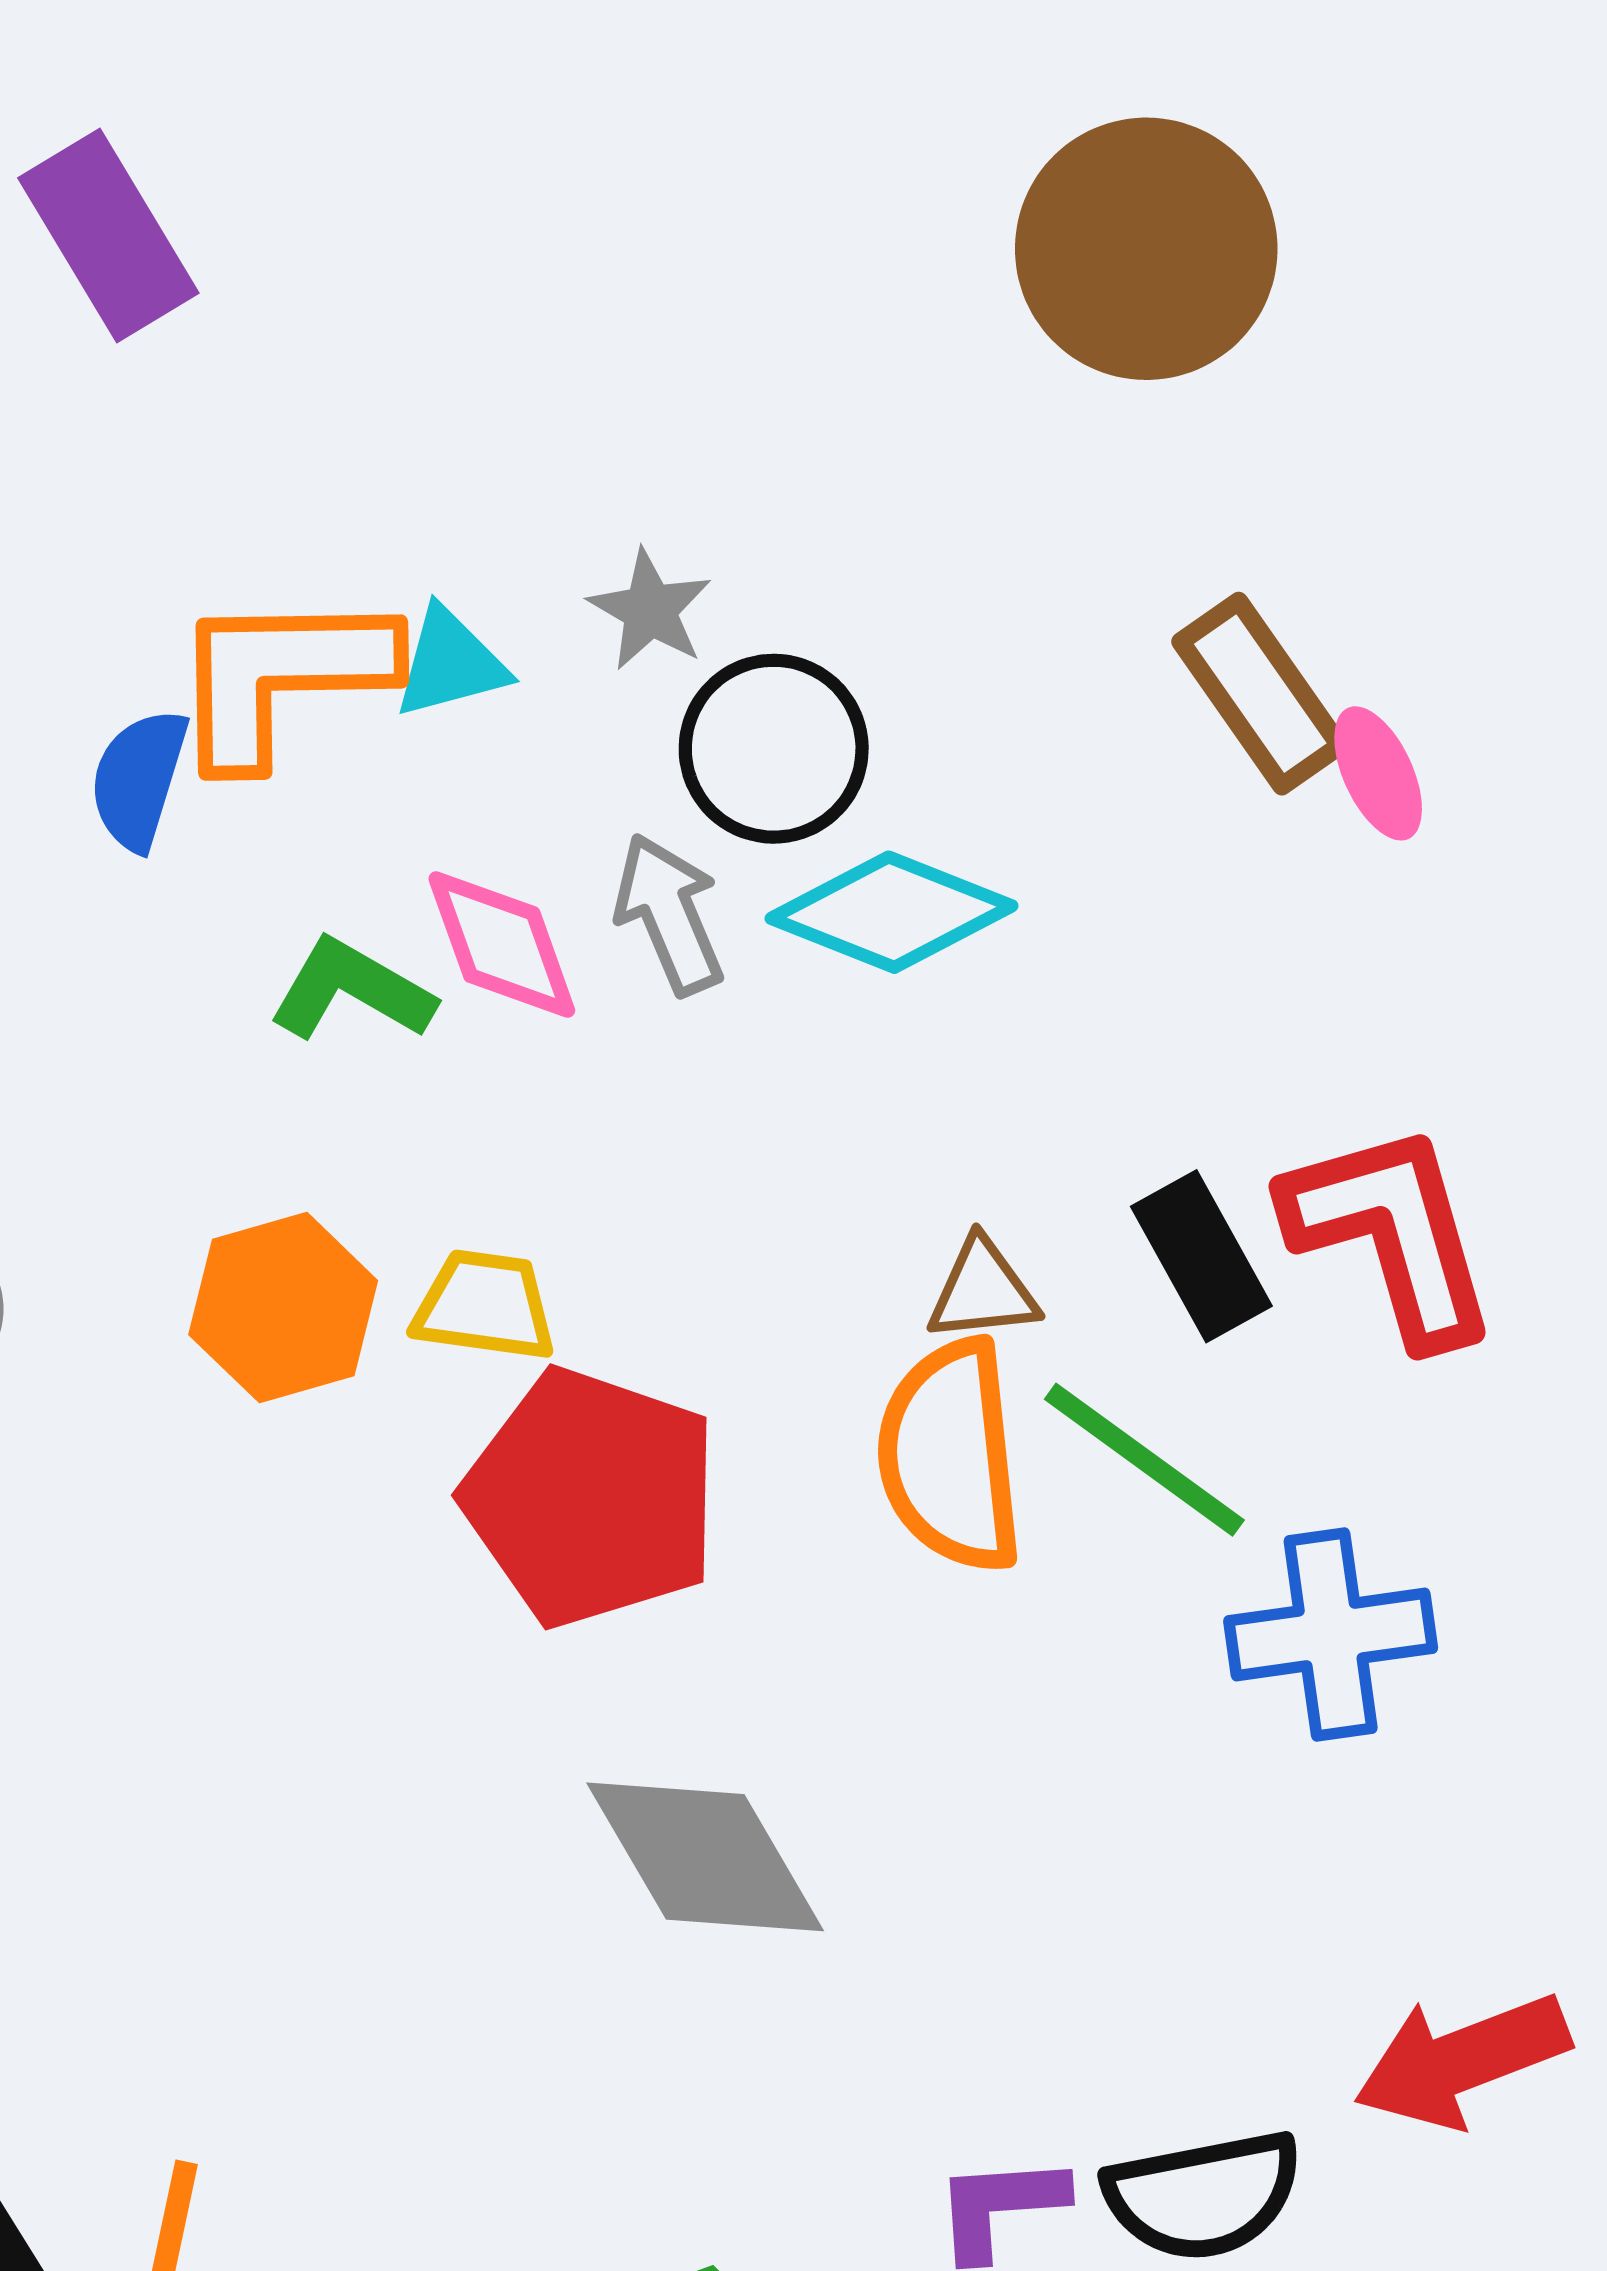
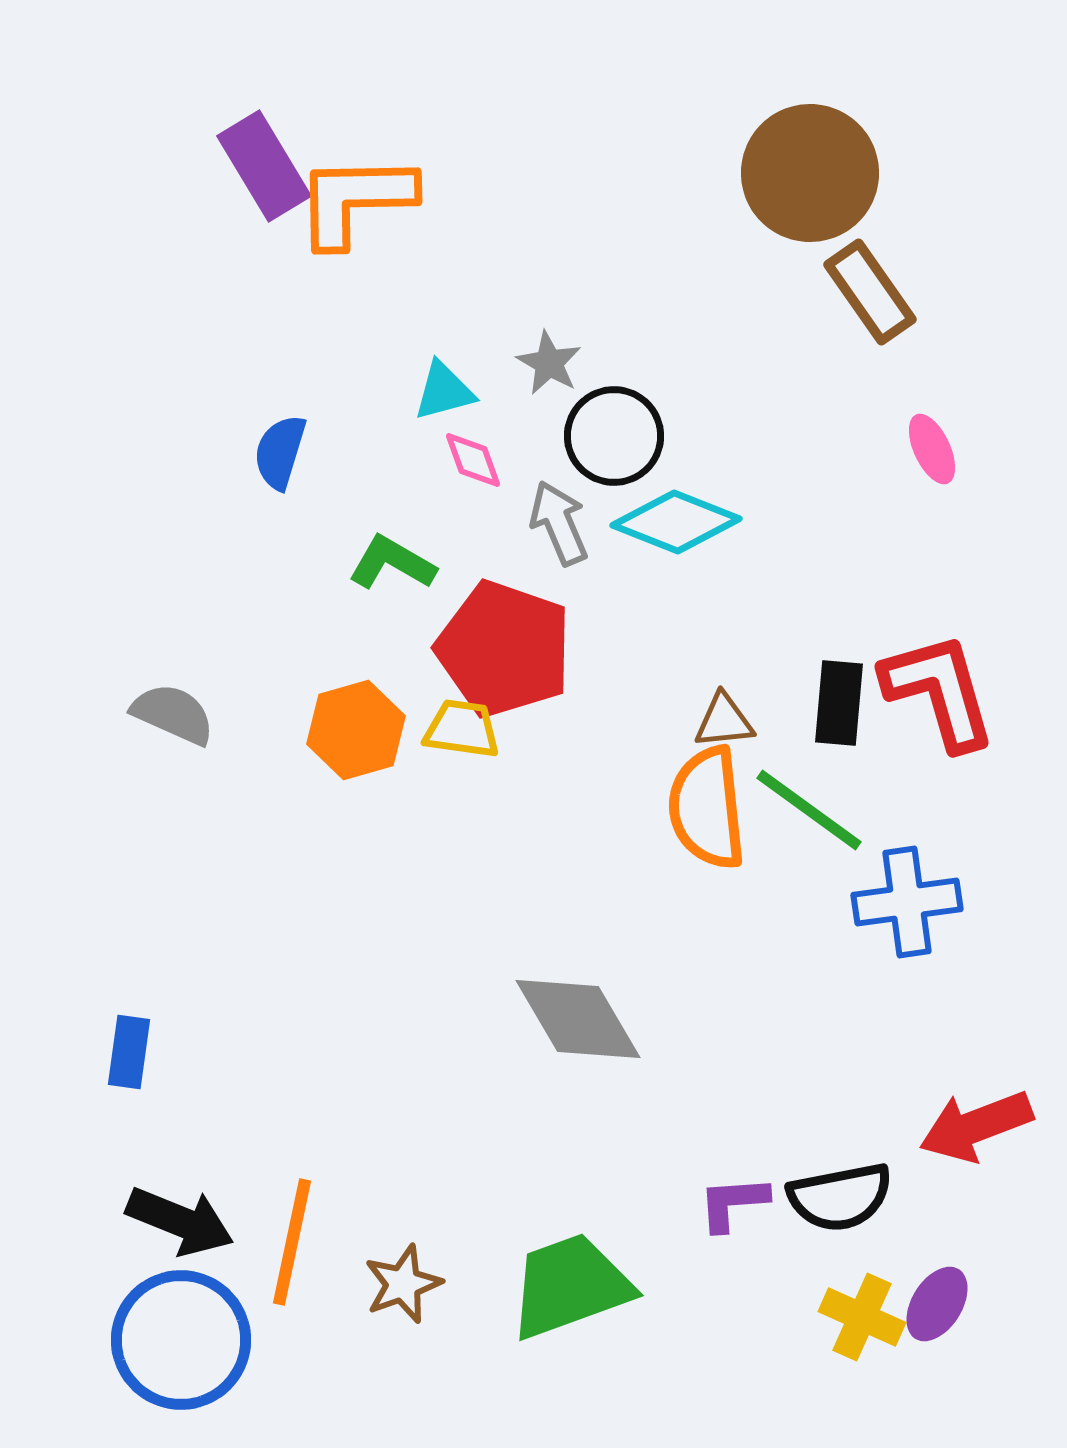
orange L-shape: (281, 676) -> (355, 200), moved
brown rectangle: (1260, 694) -> (870, 292), moved
pink diamond: (502, 944) -> (473, 460), moved, size x0.7
black rectangle: (1201, 1256) -> (839, 703), turned 34
red pentagon: (591, 1498) -> (504, 649), moved

